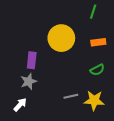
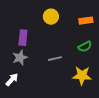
yellow circle: (61, 38) -> (51, 17), size x0.6
gray line: (71, 96) -> (55, 59), moved

